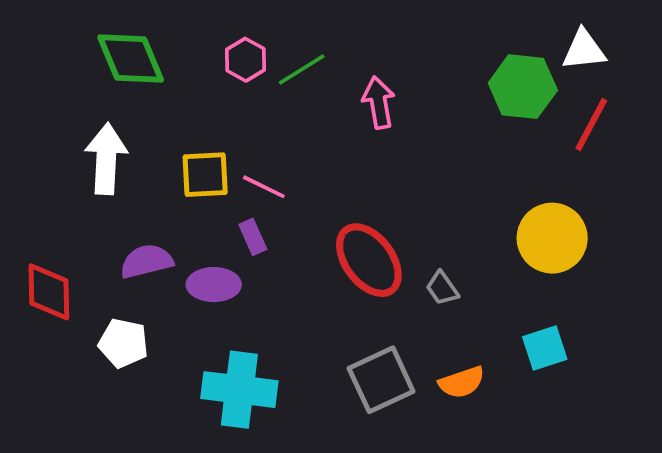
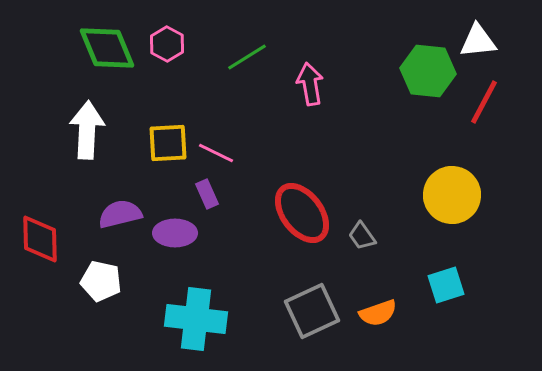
pink hexagon: (245, 60) -> (167, 44), moved

